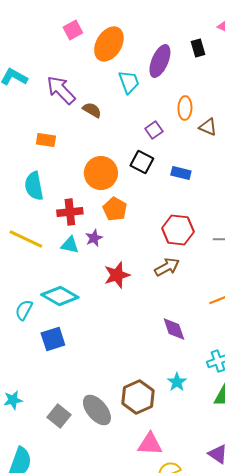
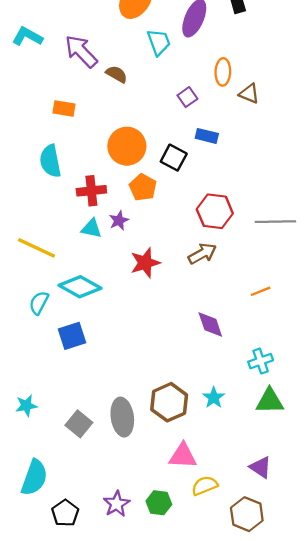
black square: (142, 162) -> (174, 158), moved
blue rectangle: (181, 173) -> (207, 136), moved
yellow line: (26, 239) -> (37, 248), moved
cyan star: (177, 382) -> (214, 398), moved
gray ellipse: (97, 410) -> (122, 417), turned 32

